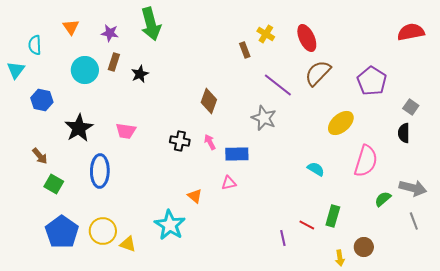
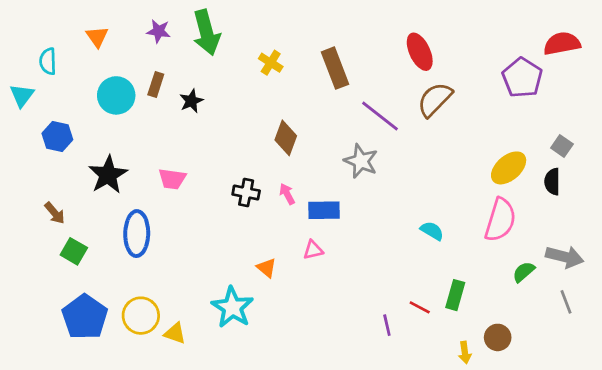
purple star: (110, 33) -> (159, 31), moved
yellow cross: (266, 34) -> (271, 63), moved
brown rectangle: (245, 50) -> (335, 68), size x1.8
purple pentagon: (372, 81) -> (522, 78), moved
yellow ellipse: (341, 123) -> (509, 168), moved

